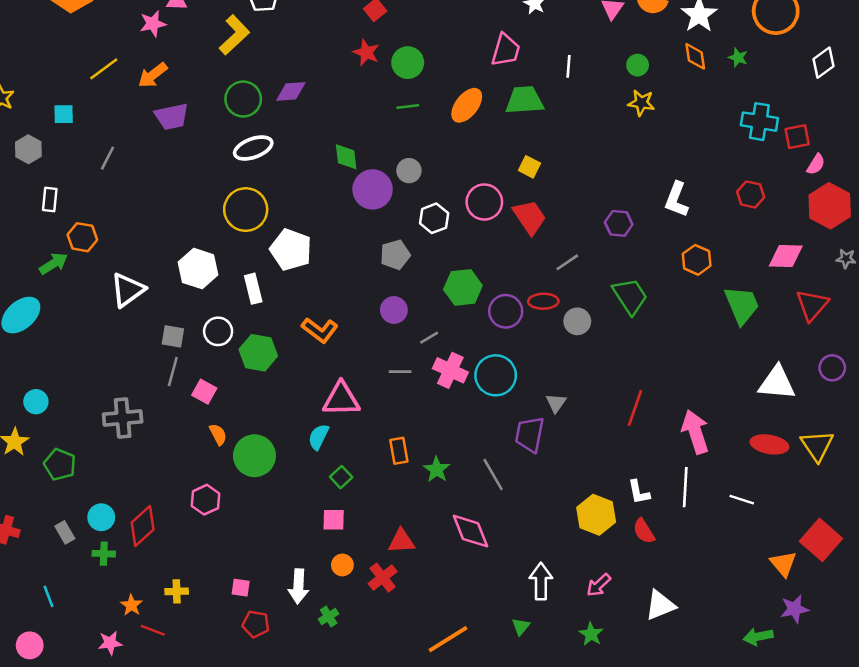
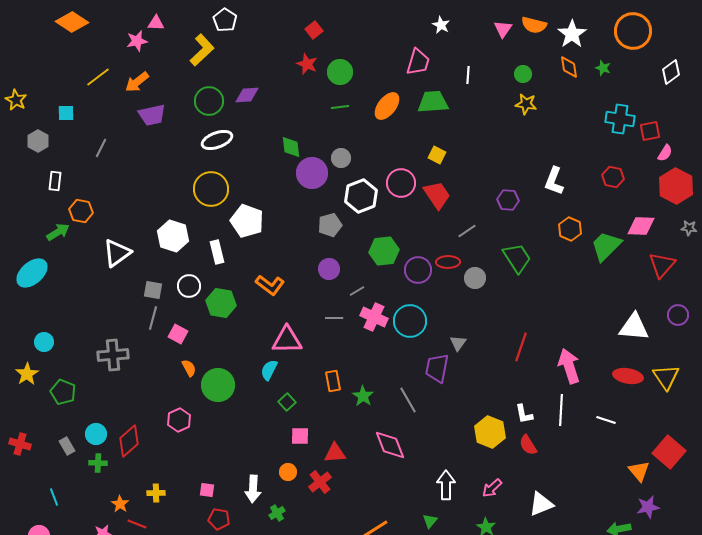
white hexagon: (434, 218) -> (361, 196), size x1.4
green trapezoid: (742, 305) -> (606, 246), moved, turned -112
pink square: (334, 520) -> (300, 436), moved

